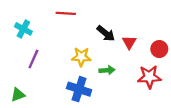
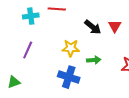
cyan cross: (23, 29) -> (31, 16), moved, turned -35
red triangle: (129, 42) -> (115, 26), moved

